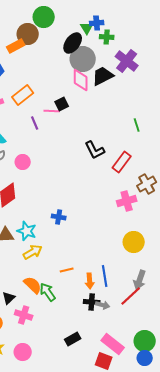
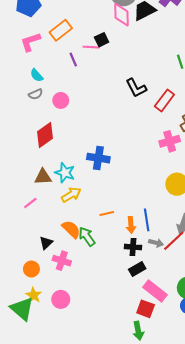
blue cross: (59, 217) -> (98, 158), size x1.5
gray arrow: (103, 305) -> (156, 243), moved
black rectangle: (73, 339) -> (137, 269), moved

